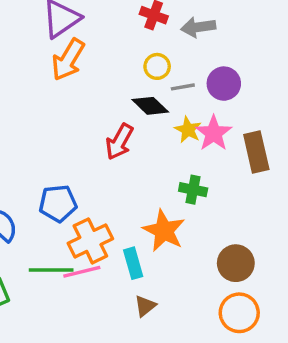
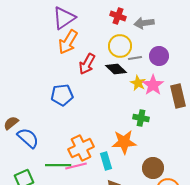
yellow circle: (157, 66) -> (120, 46), size x1.5
red arrow: (119, 142) -> (87, 64), moved
blue pentagon: (58, 203) -> (62, 95), moved
orange star: (164, 231) -> (124, 142), turned -30
brown circle: (236, 263) -> (153, 168), moved

